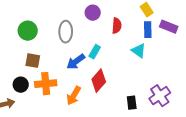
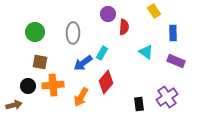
purple circle: (93, 13) -> (108, 14), moved
purple rectangle: (169, 27) -> (176, 61), moved
blue rectangle: (148, 30) -> (173, 33), moved

